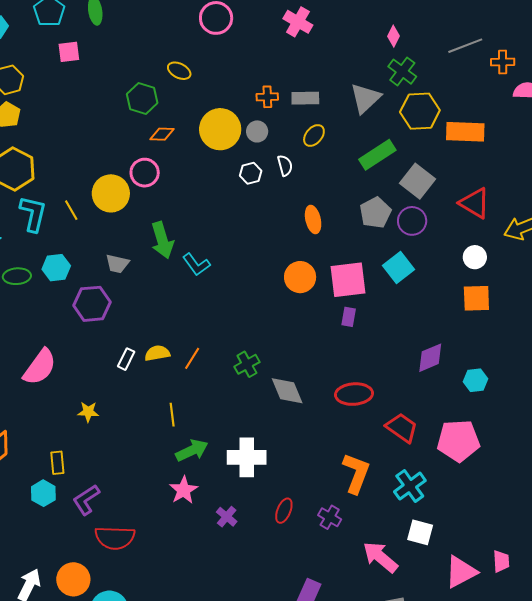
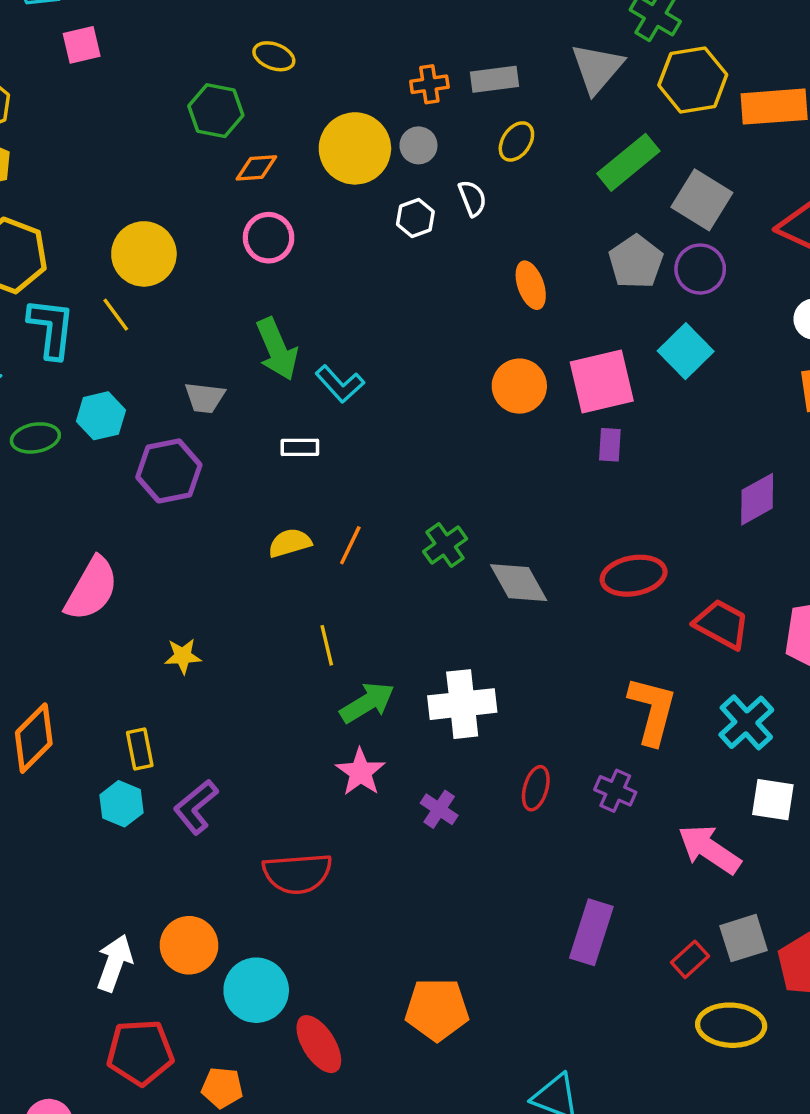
pink circle: (145, 173) -> (269, 238), moved
yellow circle: (111, 193) -> (144, 254), moved
white rectangle: (126, 359) -> (300, 447), moved, turned 70
red semicircle: (115, 538) -> (297, 873), moved

